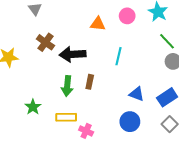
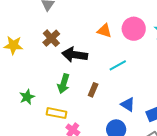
pink circle: (127, 16) -> (134, 29), size x1.5
cyan line: (118, 56) -> (118, 65), turned 36
brown rectangle: (90, 82) -> (93, 90), moved

